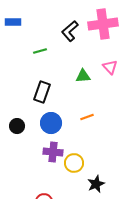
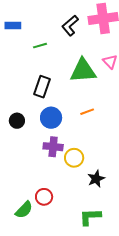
blue rectangle: (13, 22) -> (13, 26), moved
green triangle: (83, 76) -> (83, 71), size x1.8

